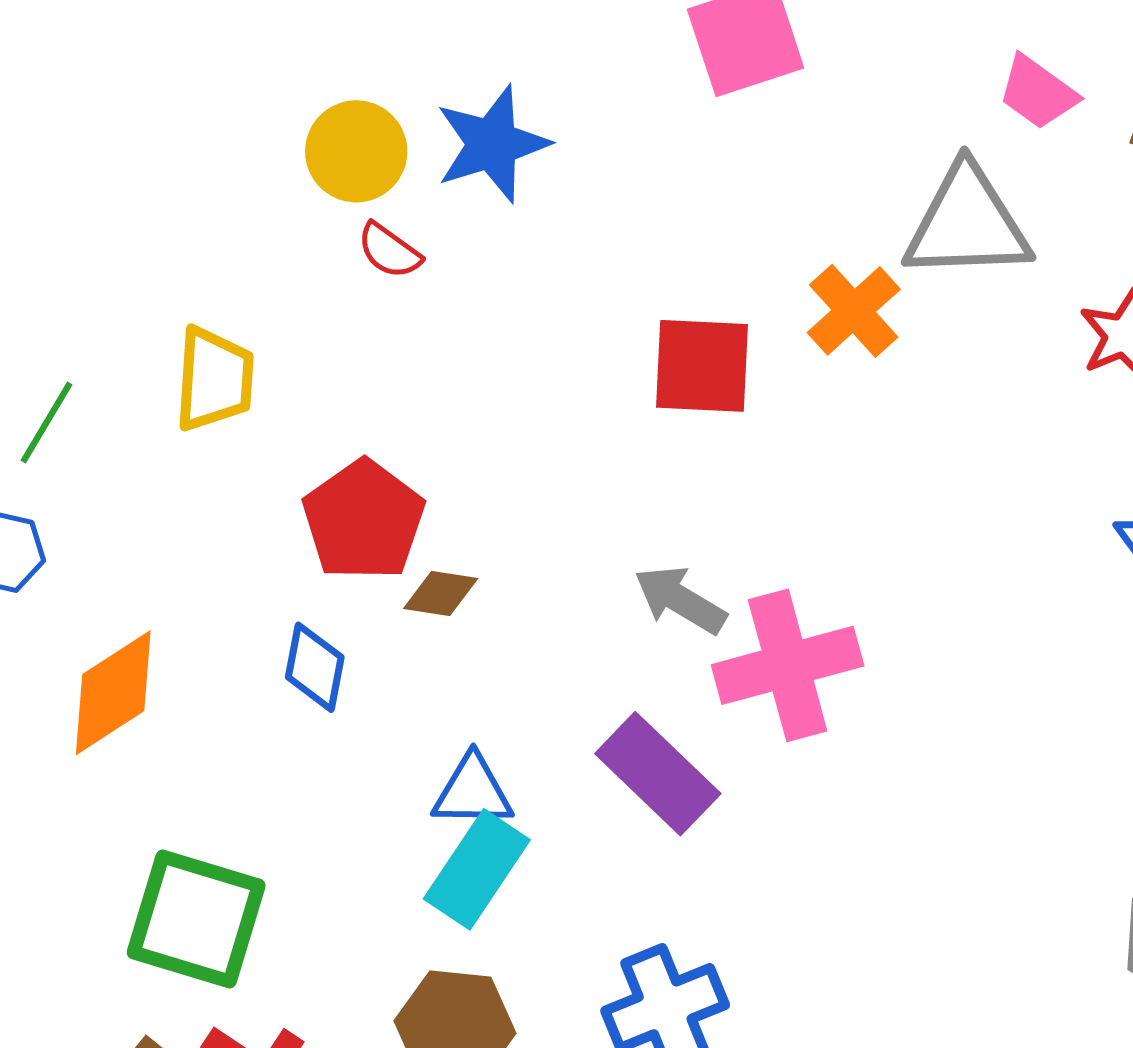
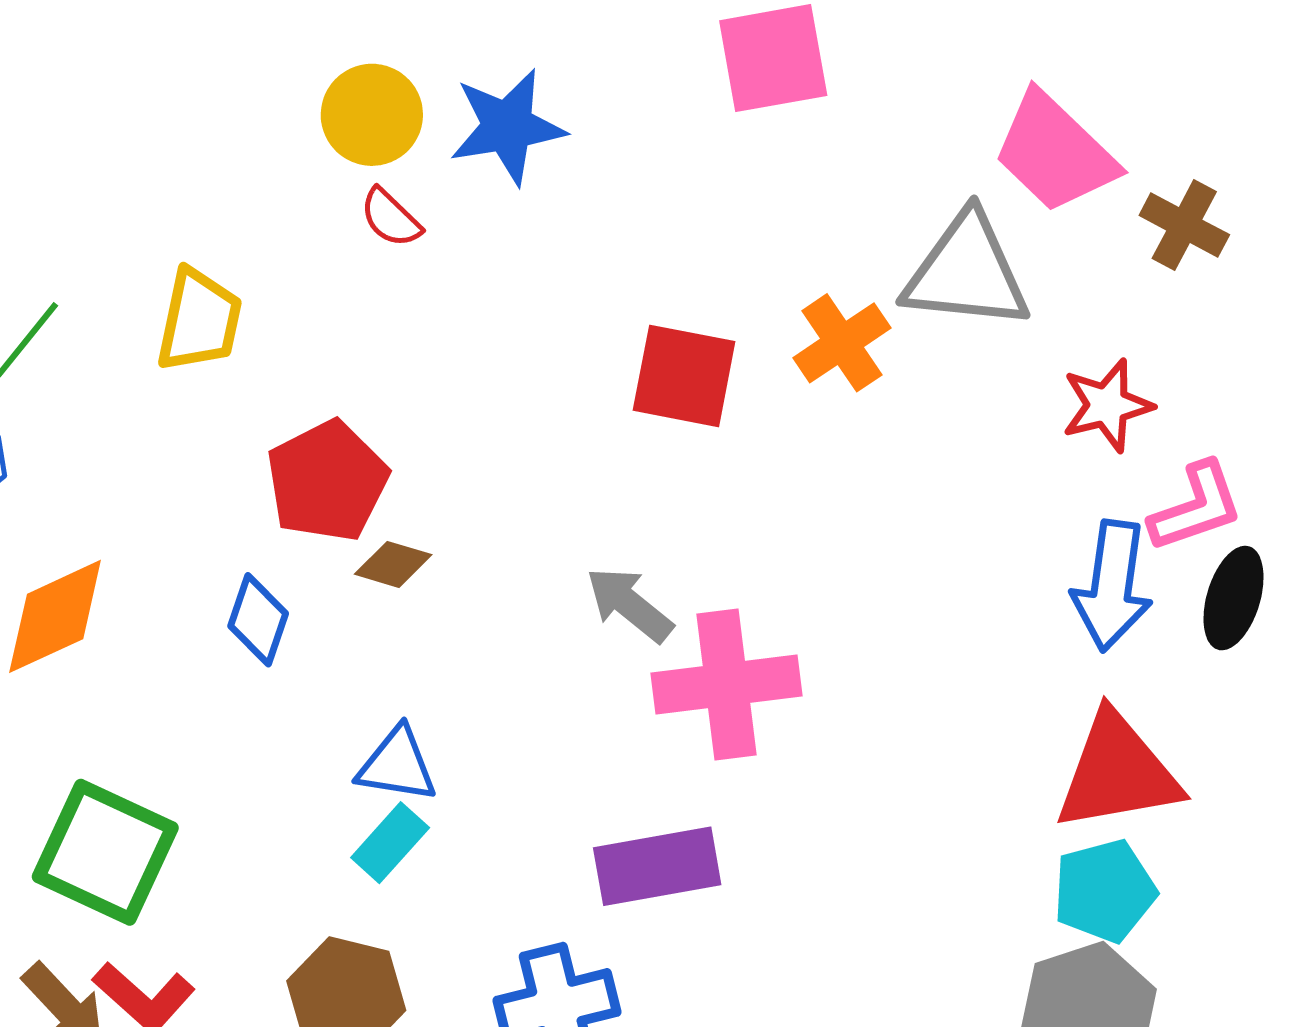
pink trapezoid: (1038, 92) -> (1055, 152), size x1.6
purple rectangle: (658, 774) -> (657, 866), moved, turned -62
cyan rectangle: (477, 869) -> (390, 843), size x0.7

